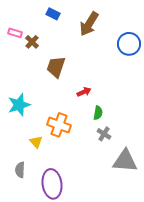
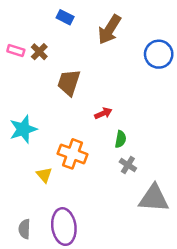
pink rectangle: (15, 33) -> (16, 50), moved
gray semicircle: (20, 170) -> (24, 229), moved

